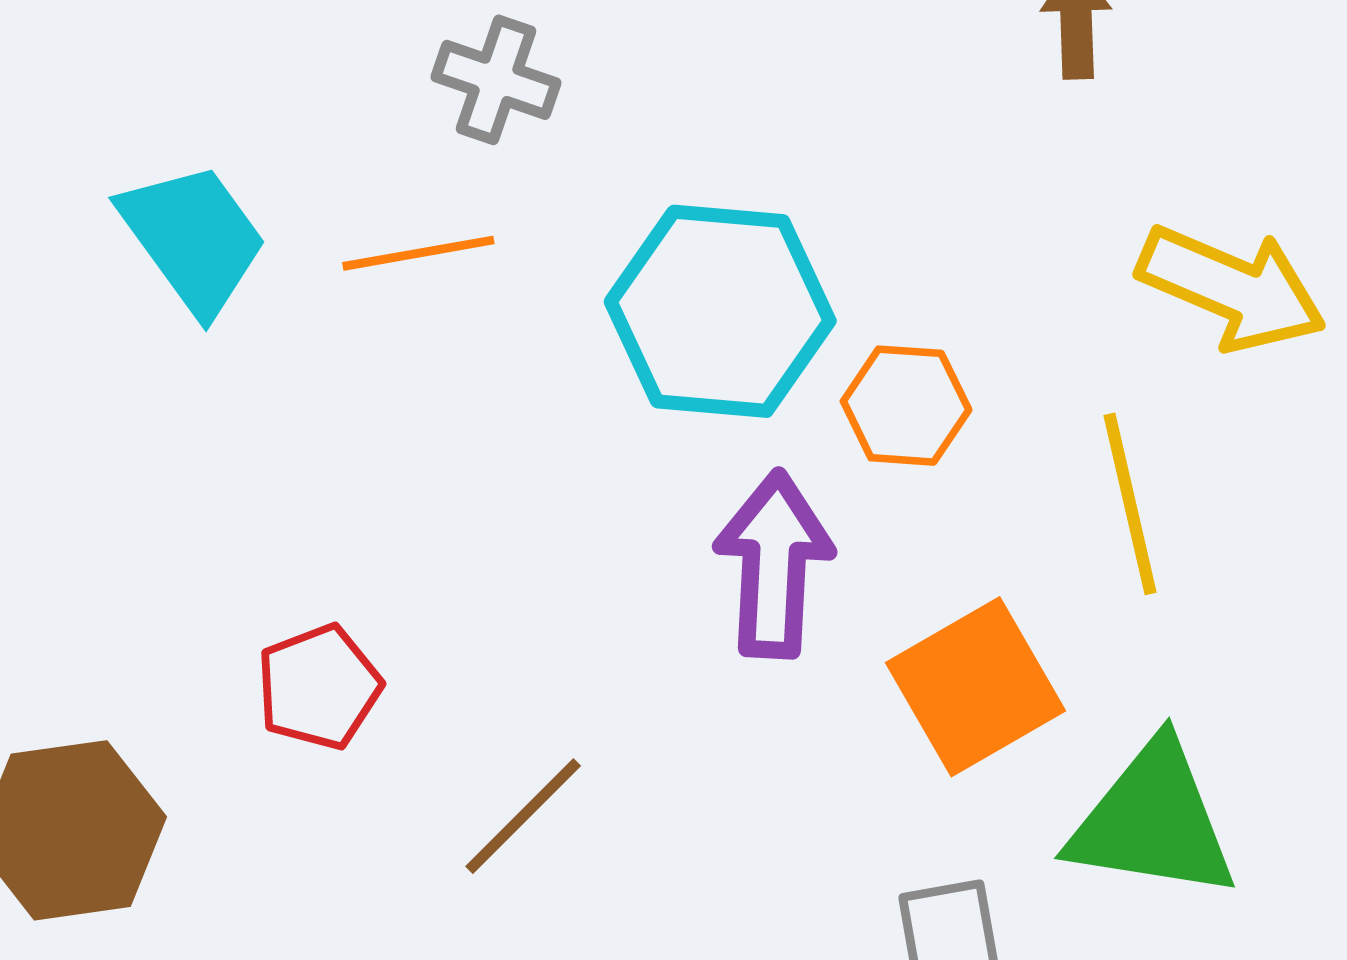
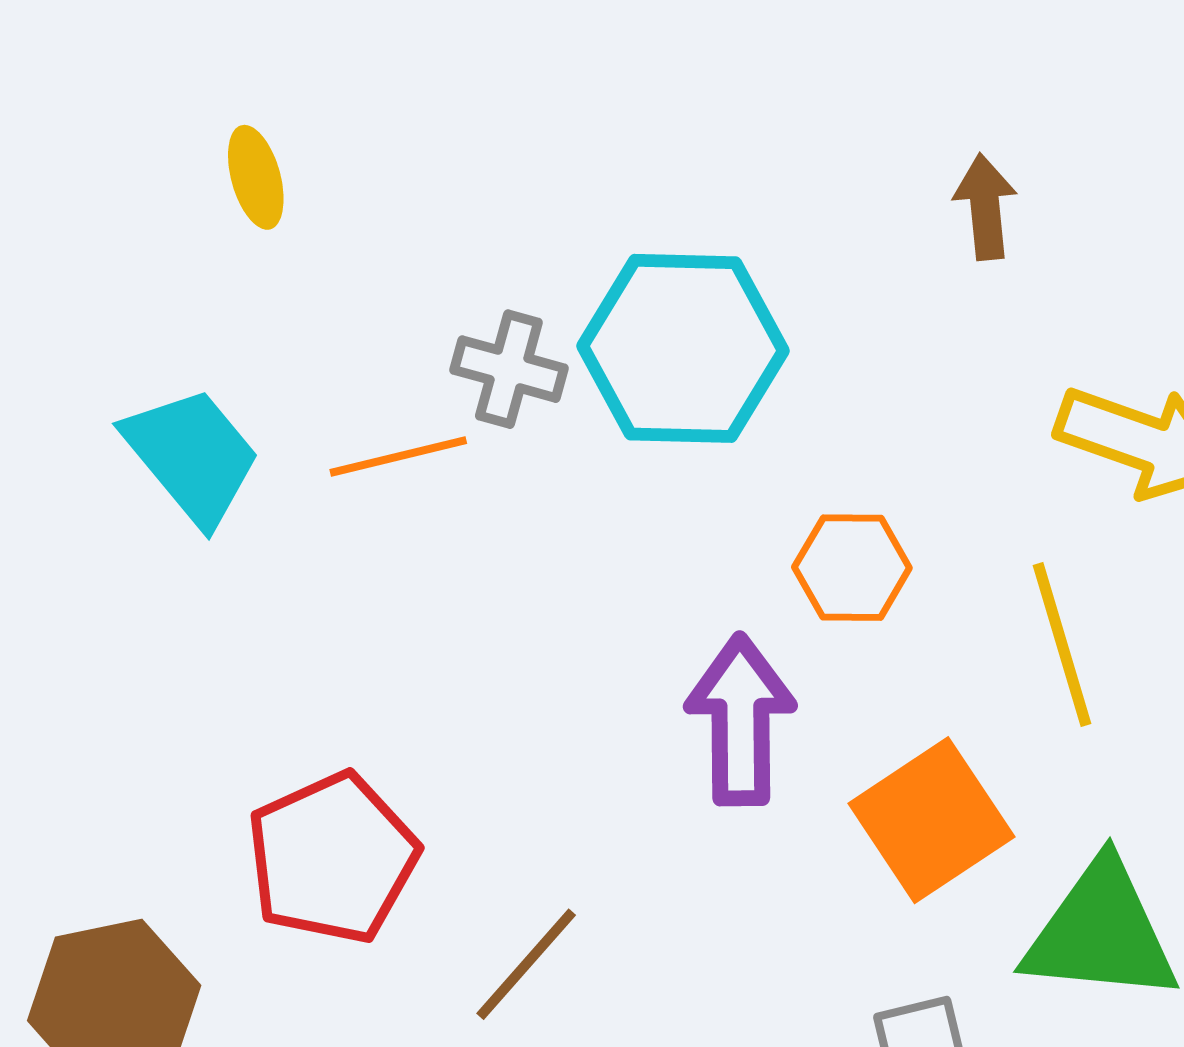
gray cross: (496, 80) -> (509, 369), moved
cyan hexagon: (720, 311) -> (683, 348), moved
red pentagon: (319, 687) -> (332, 858), size x1.5

